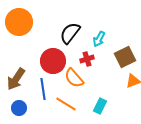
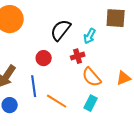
brown square: (125, 57) -> (116, 18), moved, turned 30
red circle: (53, 61) -> (44, 58), size x0.6
orange semicircle: (74, 78) -> (92, 77), moved

